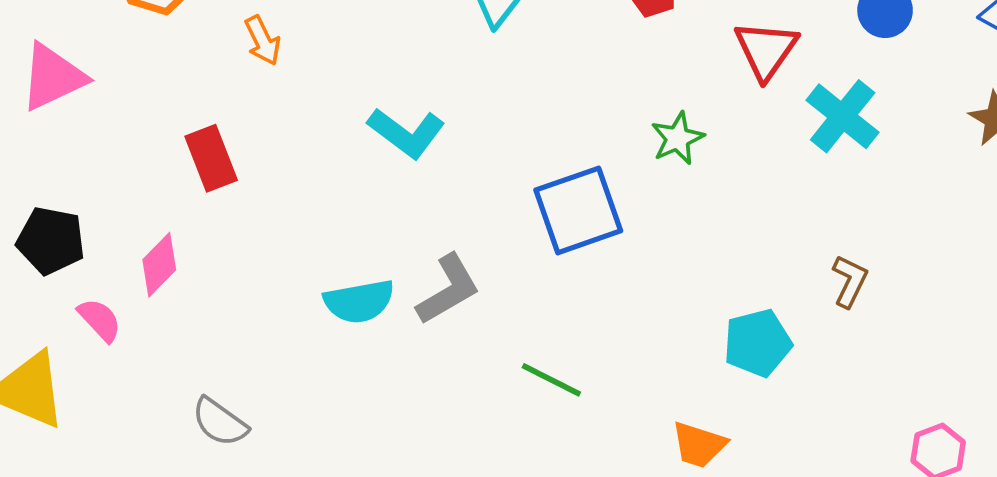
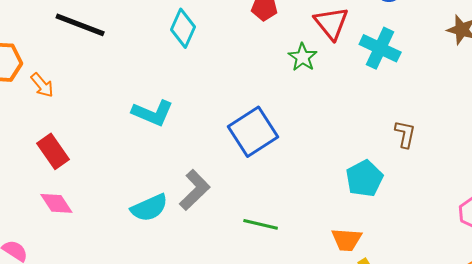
orange arrow: (263, 41) -> (42, 85), moved
green star: (678, 138) -> (303, 57), moved
pink diamond: (159, 265) -> (56, 203), moved, turned -64

